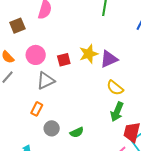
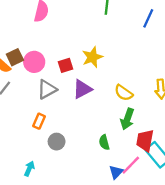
brown square: (17, 26) -> (15, 57), moved
purple triangle: (109, 59) -> (82, 89), moved
green semicircle: (77, 132) -> (104, 142), moved, turned 104

